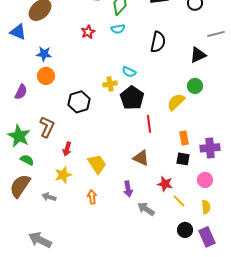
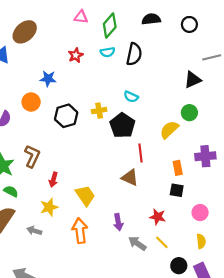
black semicircle: (158, 42) -> (134, 54), moved
blue star: (44, 54) -> (48, 79), moved
cyan semicircle: (129, 72) -> (131, 97), moved
black hexagon: (79, 102) -> (66, 116), moved
purple cross: (210, 148) -> (205, 156), moved
brown triangle: (141, 158) -> (130, 177), moved
orange arrow: (92, 197) -> (80, 231), size x1.6
yellow line: (179, 201) -> (162, 242), moved

